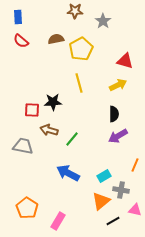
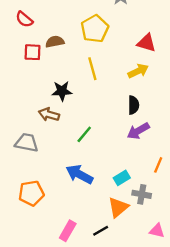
brown semicircle: (56, 39) -> (55, 42), moved
red square: (32, 110) -> (32, 52), moved
brown arrow: (49, 130) -> (49, 114), moved
orange pentagon: (27, 208) -> (31, 193), moved, turned 30
pink triangle: (135, 210) -> (157, 231), moved
black line: (113, 221) -> (101, 231), moved

